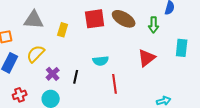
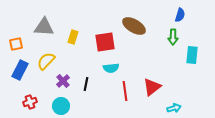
red square: (95, 19) -> (105, 42), moved
green arrow: (154, 25) -> (173, 37), moved
red triangle: (147, 58) -> (152, 87), moved

